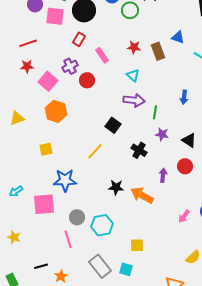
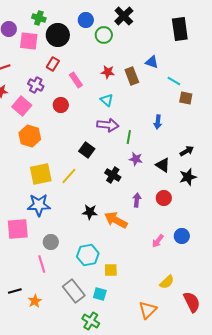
purple cross: (70, 66) -> (36, 85), moved, turned -35
yellow square: (46, 149) -> (41, 174), moved, size x1.6
red circle: (185, 166) -> (164, 198), moved
cyan hexagon: (102, 225) -> (88, 255), moved

